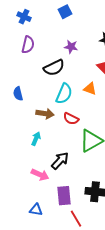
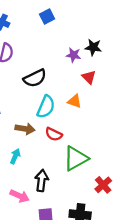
purple star: (71, 47) -> (73, 55), moved
black arrow: (60, 161) -> (42, 180), turned -36

